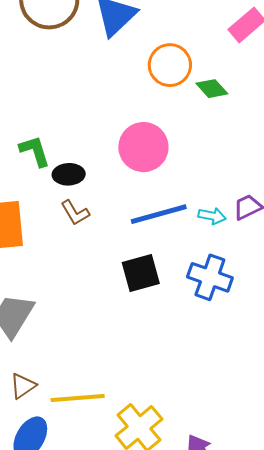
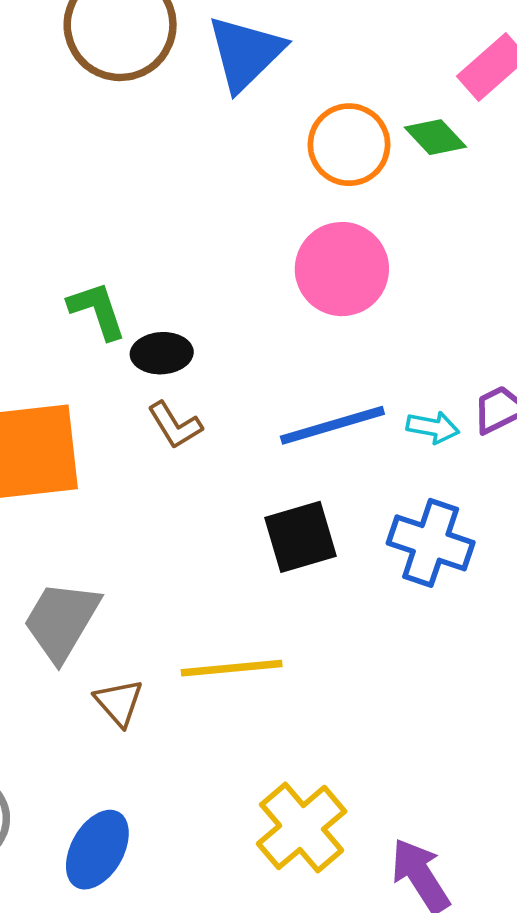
green diamond: (212, 89) -> (435, 137), moved
pink circle: (143, 147) -> (342, 269), moved
brown triangle: (23, 386) -> (119, 702), moved, turned -36
yellow line: (78, 398) -> (232, 668), moved

